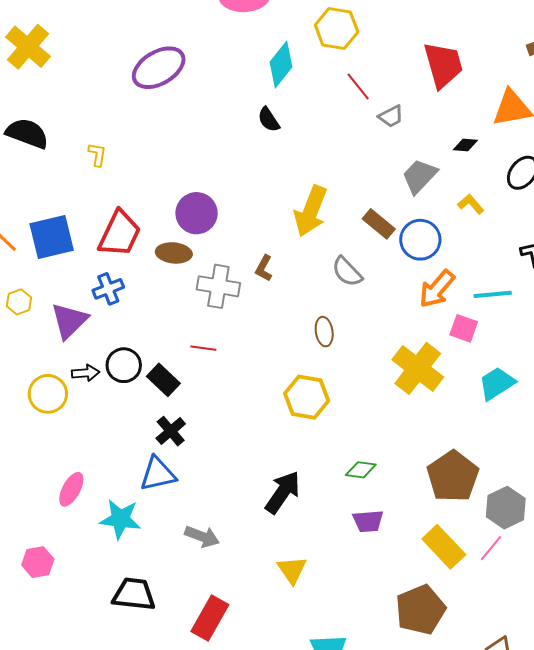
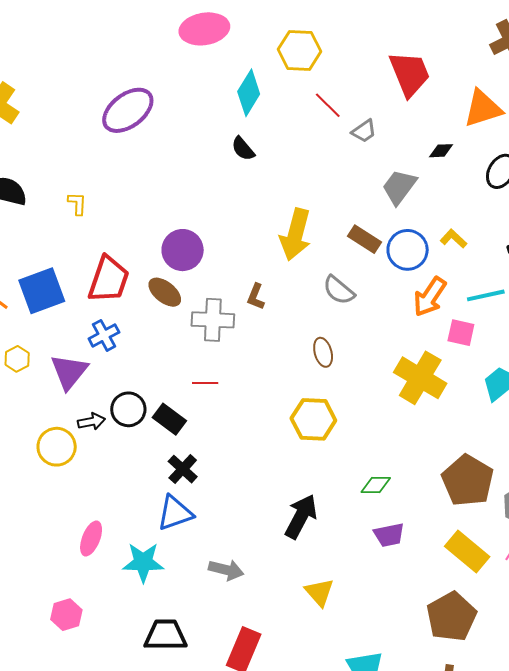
yellow L-shape: (471, 204) -> (453, 239), moved
brown ellipse: (174, 253) -> (165, 292), turned 40

